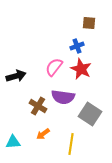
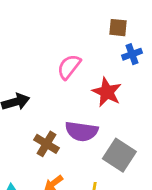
blue cross: (77, 46) -> (132, 54), moved
pink semicircle: (54, 67) -> (69, 67), moved

